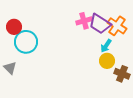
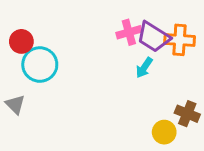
orange cross: (117, 26) -> (180, 40), turned -30
cyan arrow: (106, 46) -> (144, 68), moved
yellow circle: (107, 61) -> (164, 132), moved

